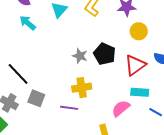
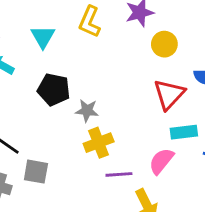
black pentagon: (105, 54) -> (54, 90), moved
gray star: (80, 56) -> (87, 111), moved
purple line: (69, 108) -> (119, 174), moved

